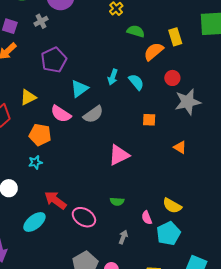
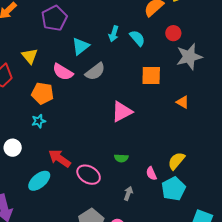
yellow triangle: (28, 97) -> (30, 56), turned -42
orange square: (149, 120) -> (151, 75), size x1.5
yellow semicircle: (172, 206) -> (176, 161), turned 102

